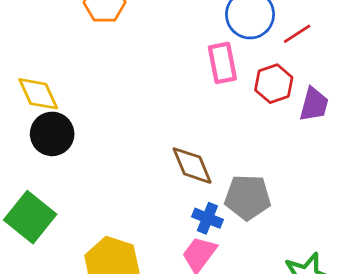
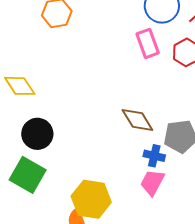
black circle: (52, 134) -> (37, 134), moved

